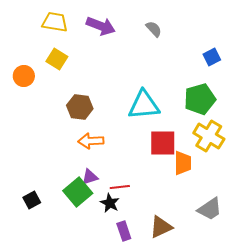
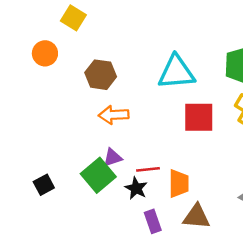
orange circle: (24, 76) -> (45, 53), moved
orange trapezoid: (183, 163) -> (179, 184), moved
brown triangle: (161, 227) -> (196, 217), turned 30

